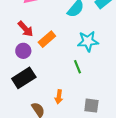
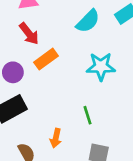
red arrow: (25, 29) -> (29, 34), moved
green line: (77, 67) -> (87, 115), moved

